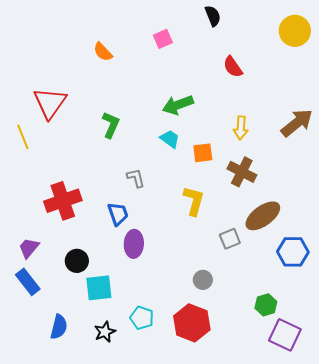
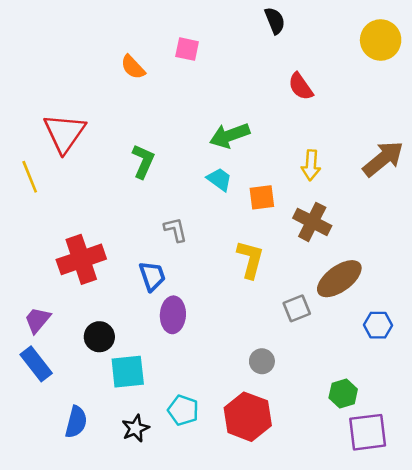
pink square: (163, 39) -> (187, 49), moved, turned 36
blue hexagon: (293, 252) -> (378, 325), size x0.7
purple square: (285, 335) -> (368, 432), turned -32

